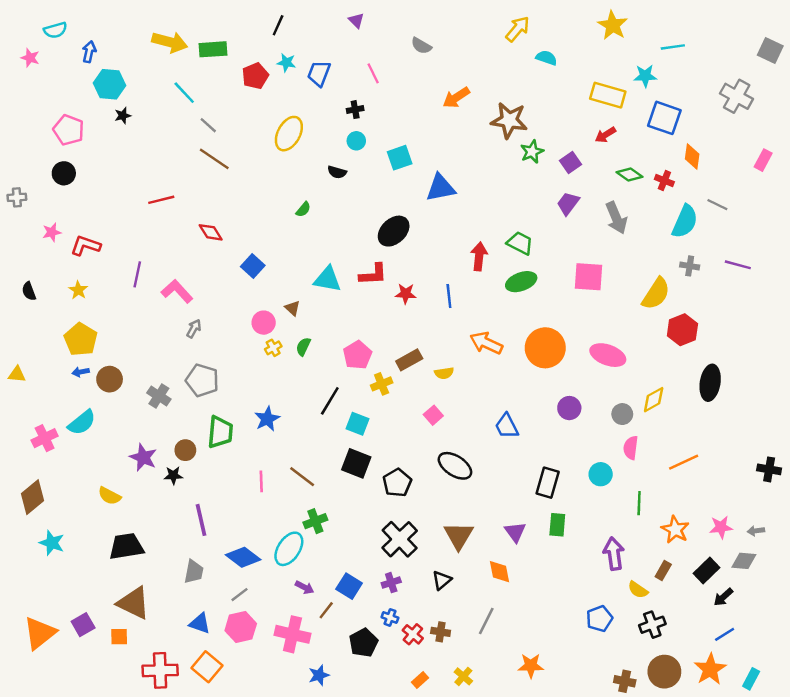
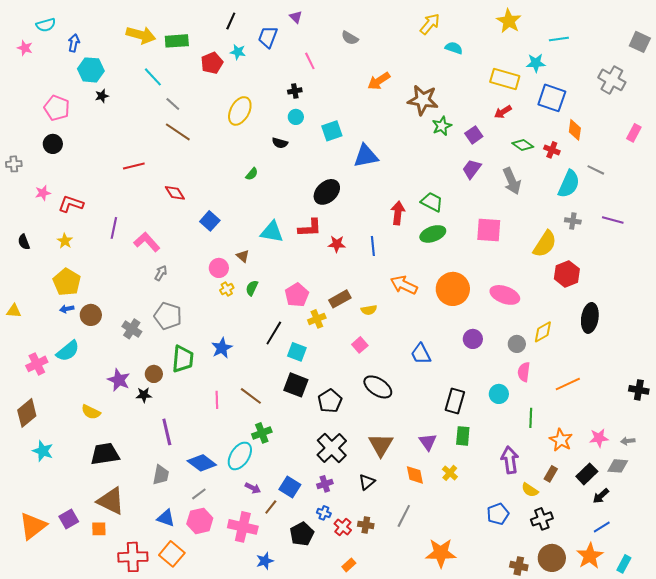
blue trapezoid: (319, 73) -> (268, 37), moved
orange star: (531, 666) -> (441, 553), size x1.4
yellow cross: (463, 676) -> (450, 473), moved

